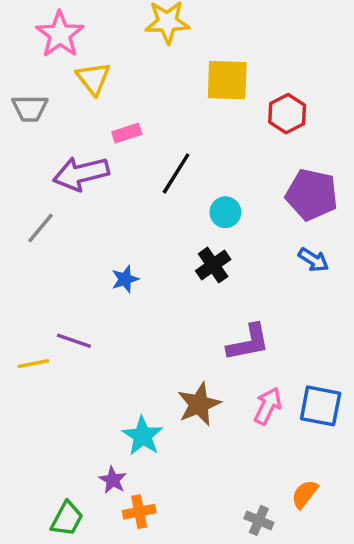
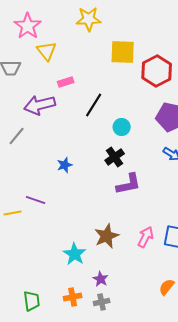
red hexagon: (287, 114) -> (157, 71), size x1.4
purple L-shape: (248, 343) -> (129, 184), moved
purple star: (113, 480) -> (101, 279), moved
green trapezoid: (67, 519) -> (32, 301), turned -35
gray cross: (259, 520) -> (102, 302), moved, turned -35

